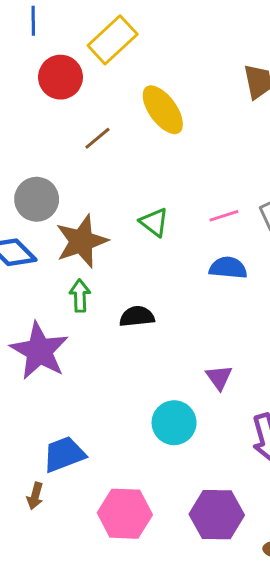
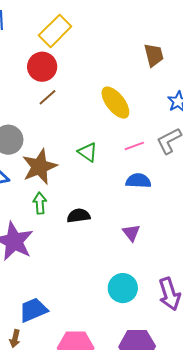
red circle: (61, 77) -> (42, 67), moved
yellow ellipse: (163, 110) -> (115, 103), moved
purple triangle: (219, 377) -> (131, 233), moved
cyan circle: (174, 423) -> (123, 288), moved

